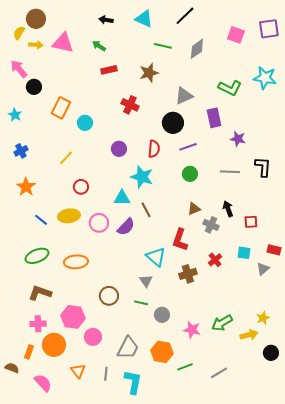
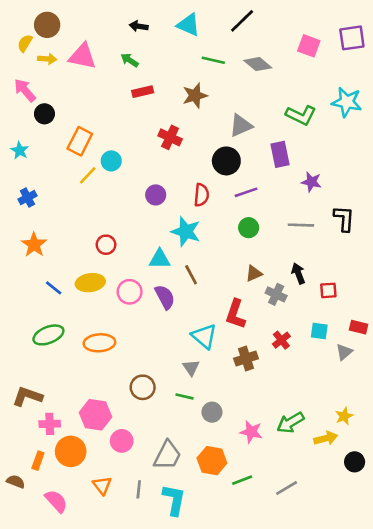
gray diamond: (197, 49) -> (258, 64), turned 75
yellow line: (66, 158) -> (88, 175), moved
purple semicircle: (126, 227) -> (165, 297), turned -72
brown L-shape: (40, 293) -> (27, 396), moved

